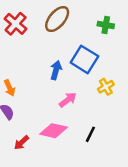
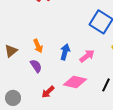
blue arrow: (56, 70) -> (65, 52), moved

